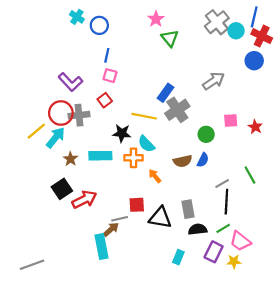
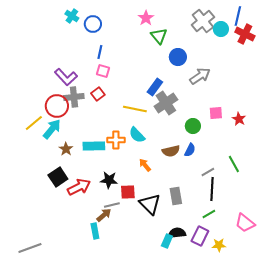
blue circle: (254, 61) -> (178, 57), moved
gray cross: (79, 115) -> (74, 97), moved
black star: (122, 133) -> (109, 180), moved
orange cross: (133, 158) -> (116, 140), moved
black triangle: (160, 218) -> (150, 204), turned 35
black semicircle: (198, 229) -> (177, 233), moved
pink trapezoid: (240, 241) -> (245, 223), moved
cyan rectangle: (101, 246) -> (95, 231), size x0.7

